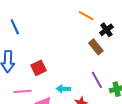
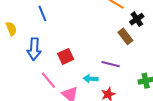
purple line: (97, 80) -> (111, 64), moved, turned -48
pink line: (22, 91) -> (48, 80), turned 54

